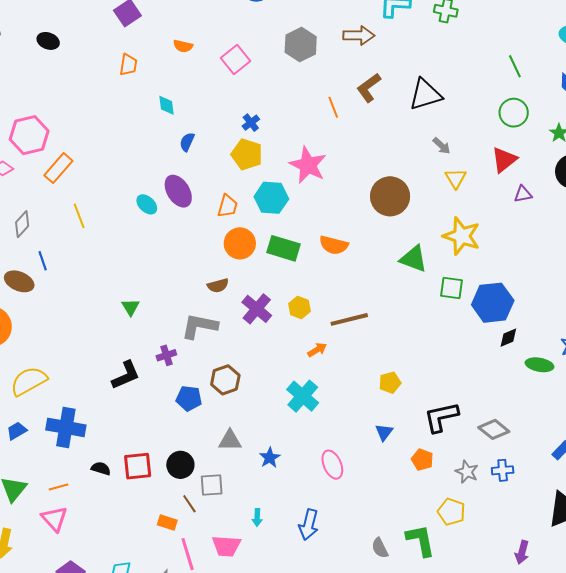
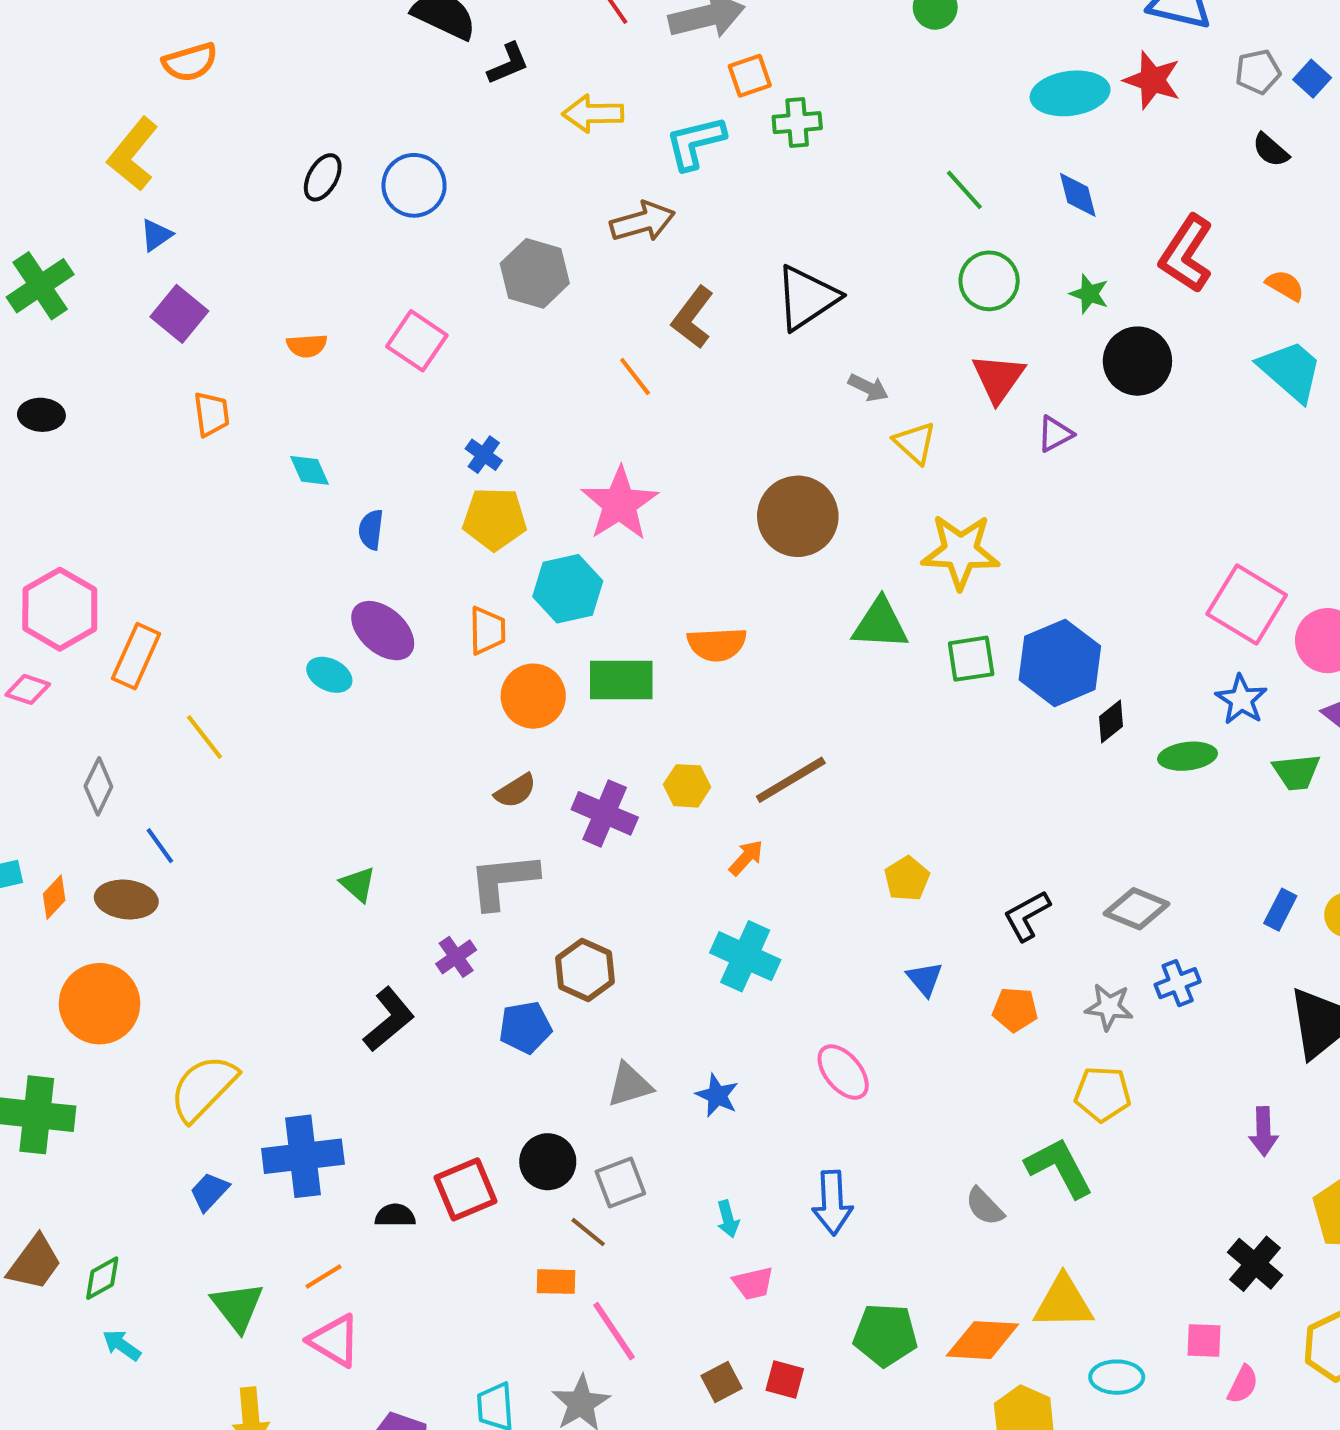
pink star: (308, 165) -> (620, 504), turned 30
black L-shape: (441, 417) -> (1027, 916), size x0.7
pink trapezoid: (226, 546) -> (753, 1283), moved, size x0.7

